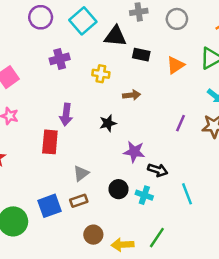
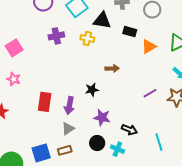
black rectangle: (141, 55) -> (130, 32), moved
yellow cross: (101, 74) -> (87, 38), moved
purple arrow: (66, 115) -> (69, 106), moved
purple line: (180, 123) -> (150, 93), turned 32
purple star: (134, 152) -> (102, 117), moved
cyan line: (187, 194) -> (159, 142), moved

